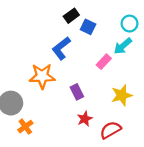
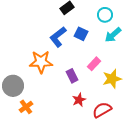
cyan circle: (130, 24) -> (105, 15), moved
blue square: (88, 27) -> (81, 34), moved
pink rectangle: (104, 62) -> (94, 64), moved

